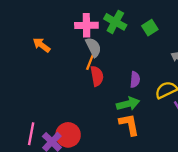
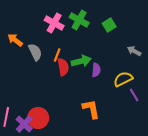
pink cross: (86, 25) -> (54, 23), turned 30
gray semicircle: (93, 47) -> (35, 52), moved
green arrow: (128, 104) -> (81, 61), moved

